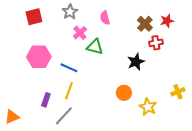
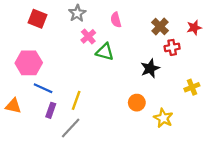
red square: (34, 17) -> (38, 19), turned 36
red star: (167, 21) -> (194, 28), moved
pink hexagon: (39, 57) -> (29, 63), moved
blue line: (69, 68) -> (43, 88), moved
yellow cross: (178, 92) -> (192, 87), moved
orange triangle: (12, 117) -> (13, 106), moved, turned 35

